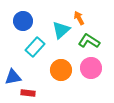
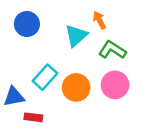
cyan rectangle: (35, 47) -> (45, 77), moved

